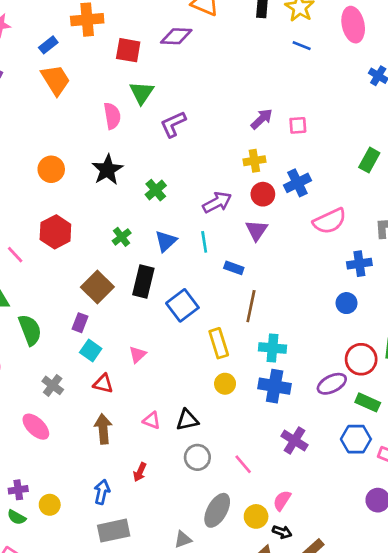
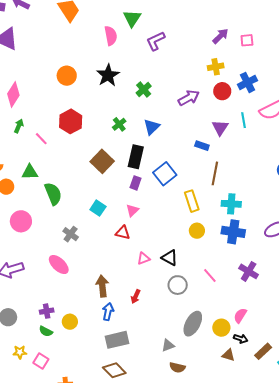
purple triangle: (257, 230) -> (220, 128), moved
cyan line: (204, 242) -> (243, 120), moved
purple rectangle: (80, 323) -> (136, 183), moved
red triangle: (103, 384) -> (123, 233), moved
pink triangle: (152, 420) -> (144, 258), turned -40
black triangle: (187, 420) -> (170, 258), turned 42
brown arrow: (103, 429) -> (102, 286), moved
pink line: (243, 464) -> (210, 276), moved

